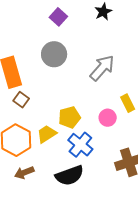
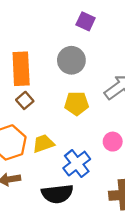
purple square: (58, 17) -> (86, 21), turned -30
yellow pentagon: (69, 117) -> (77, 103), moved

